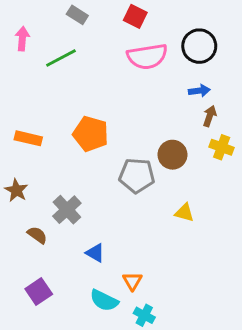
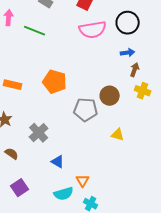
green line: (61, 58) -> (35, 31), turned 50
brown semicircle: (37, 235) -> (12, 154), moved
cyan semicircle: (104, 300) -> (64, 194), turned -42

